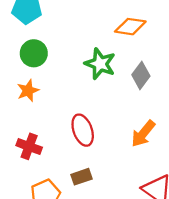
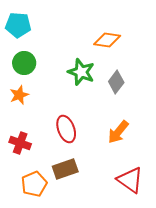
brown rectangle: (81, 177) -> (65, 169), size x1.4

